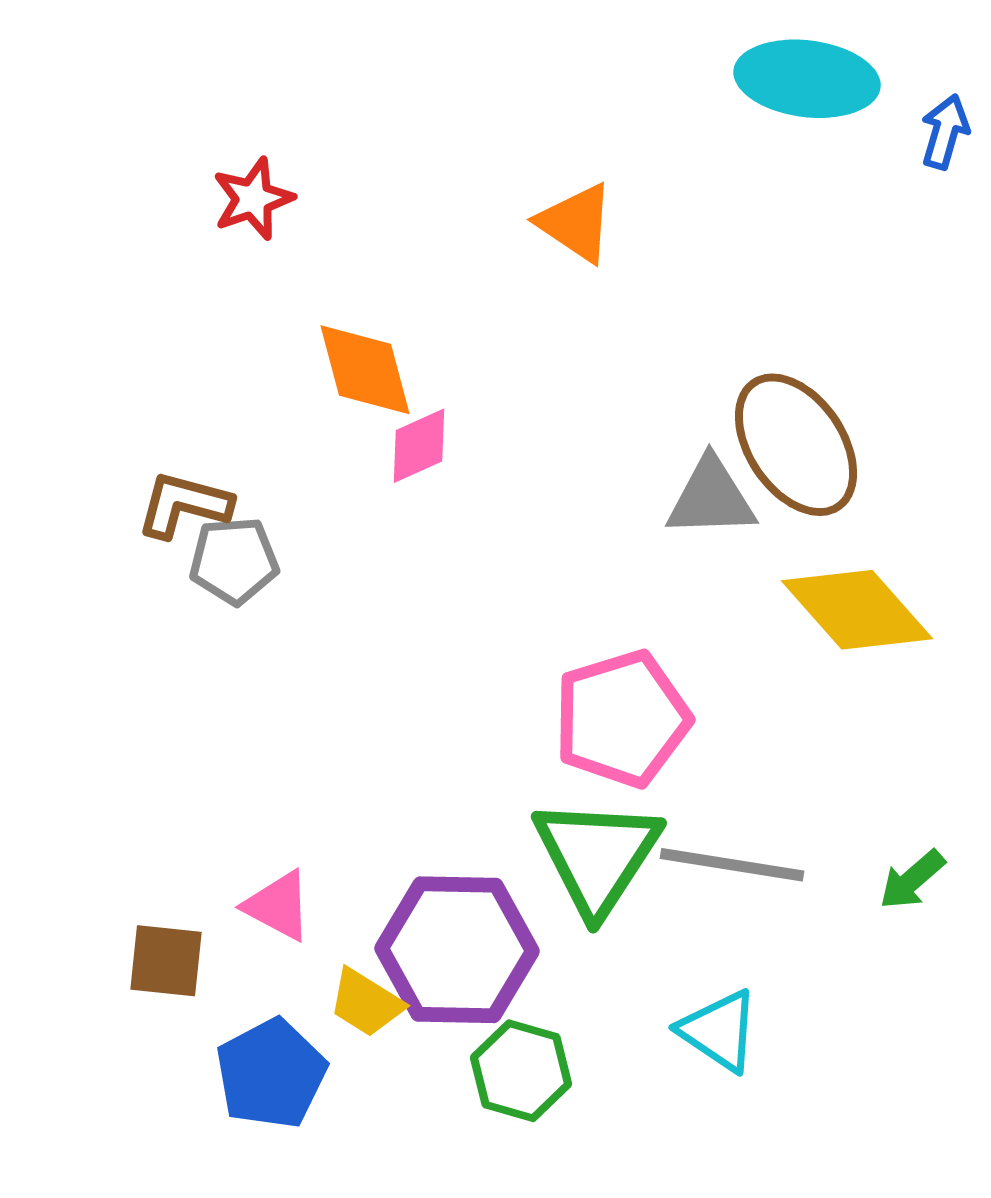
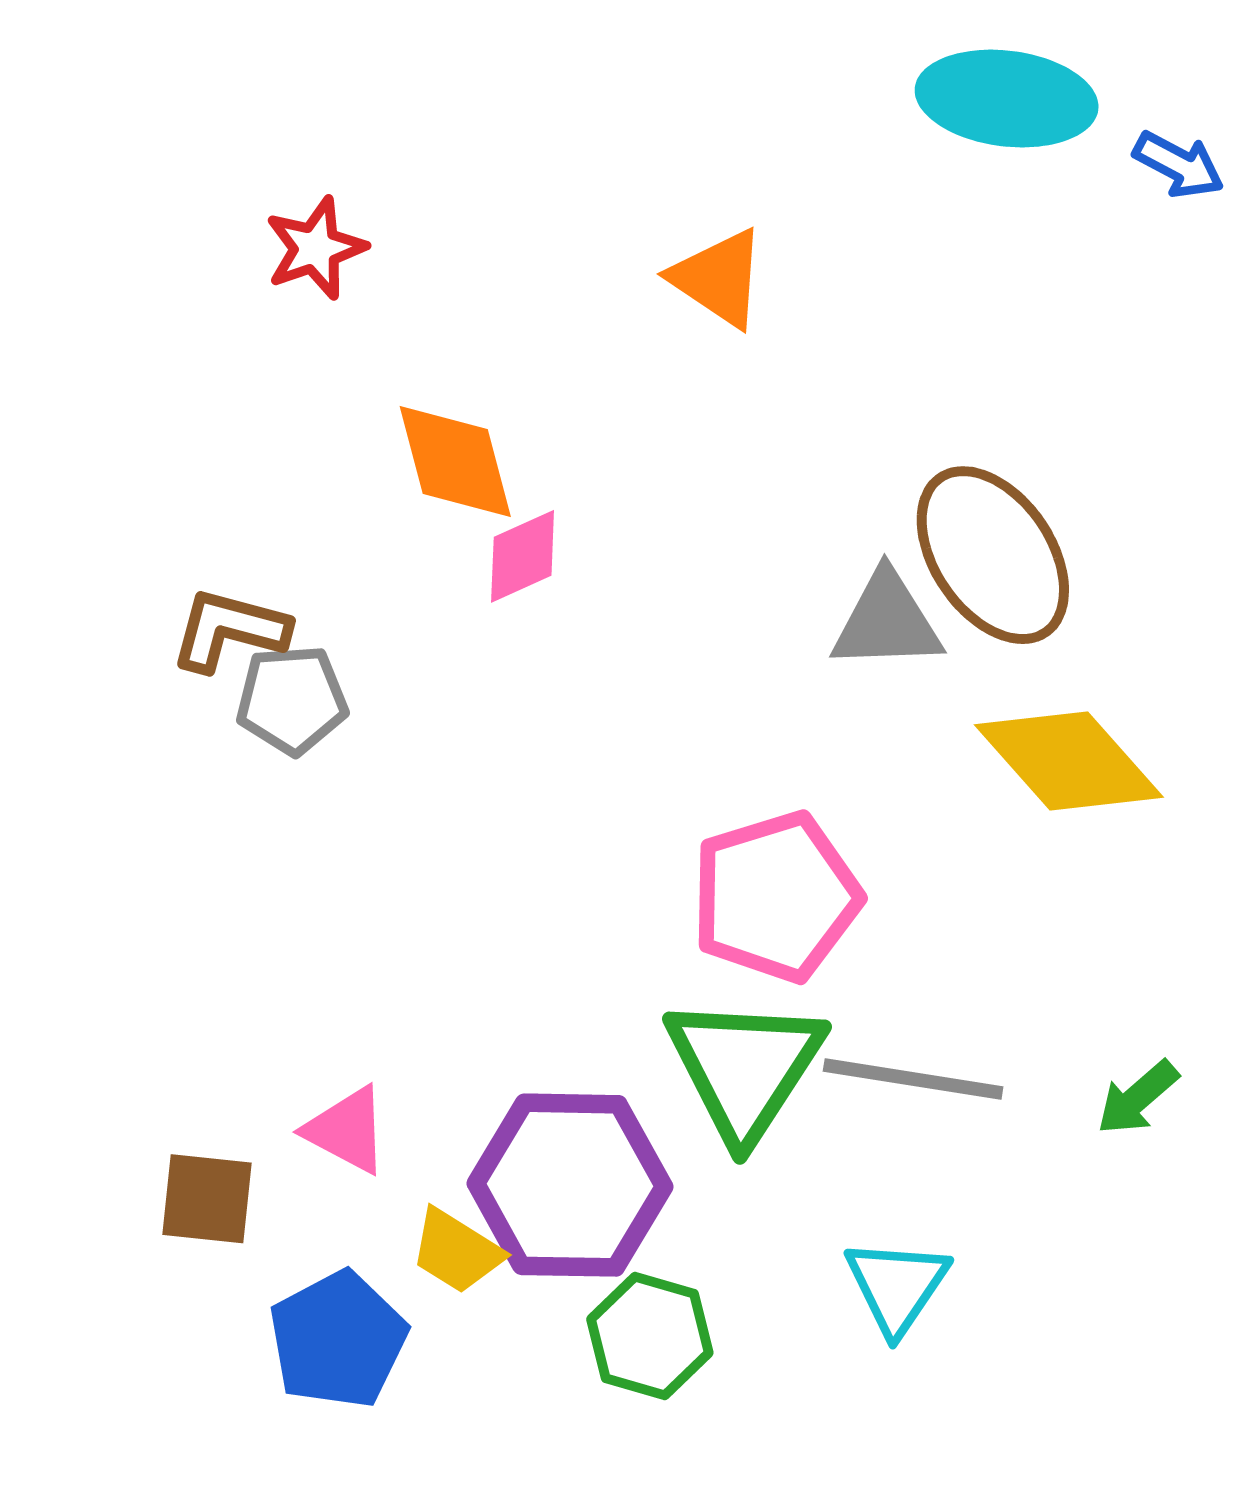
blue arrow: (945, 132) -> (1179, 165), turned 102
cyan triangle: (719, 1031) -> (897, 1286), turned 30

